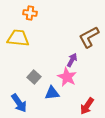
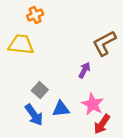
orange cross: (30, 13) -> (35, 15), turned -32
pink star: (67, 77) -> (93, 104), moved
blue arrow: (19, 103) -> (34, 115), moved

